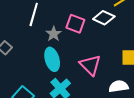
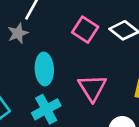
gray star: (54, 34) -> (18, 33), moved

